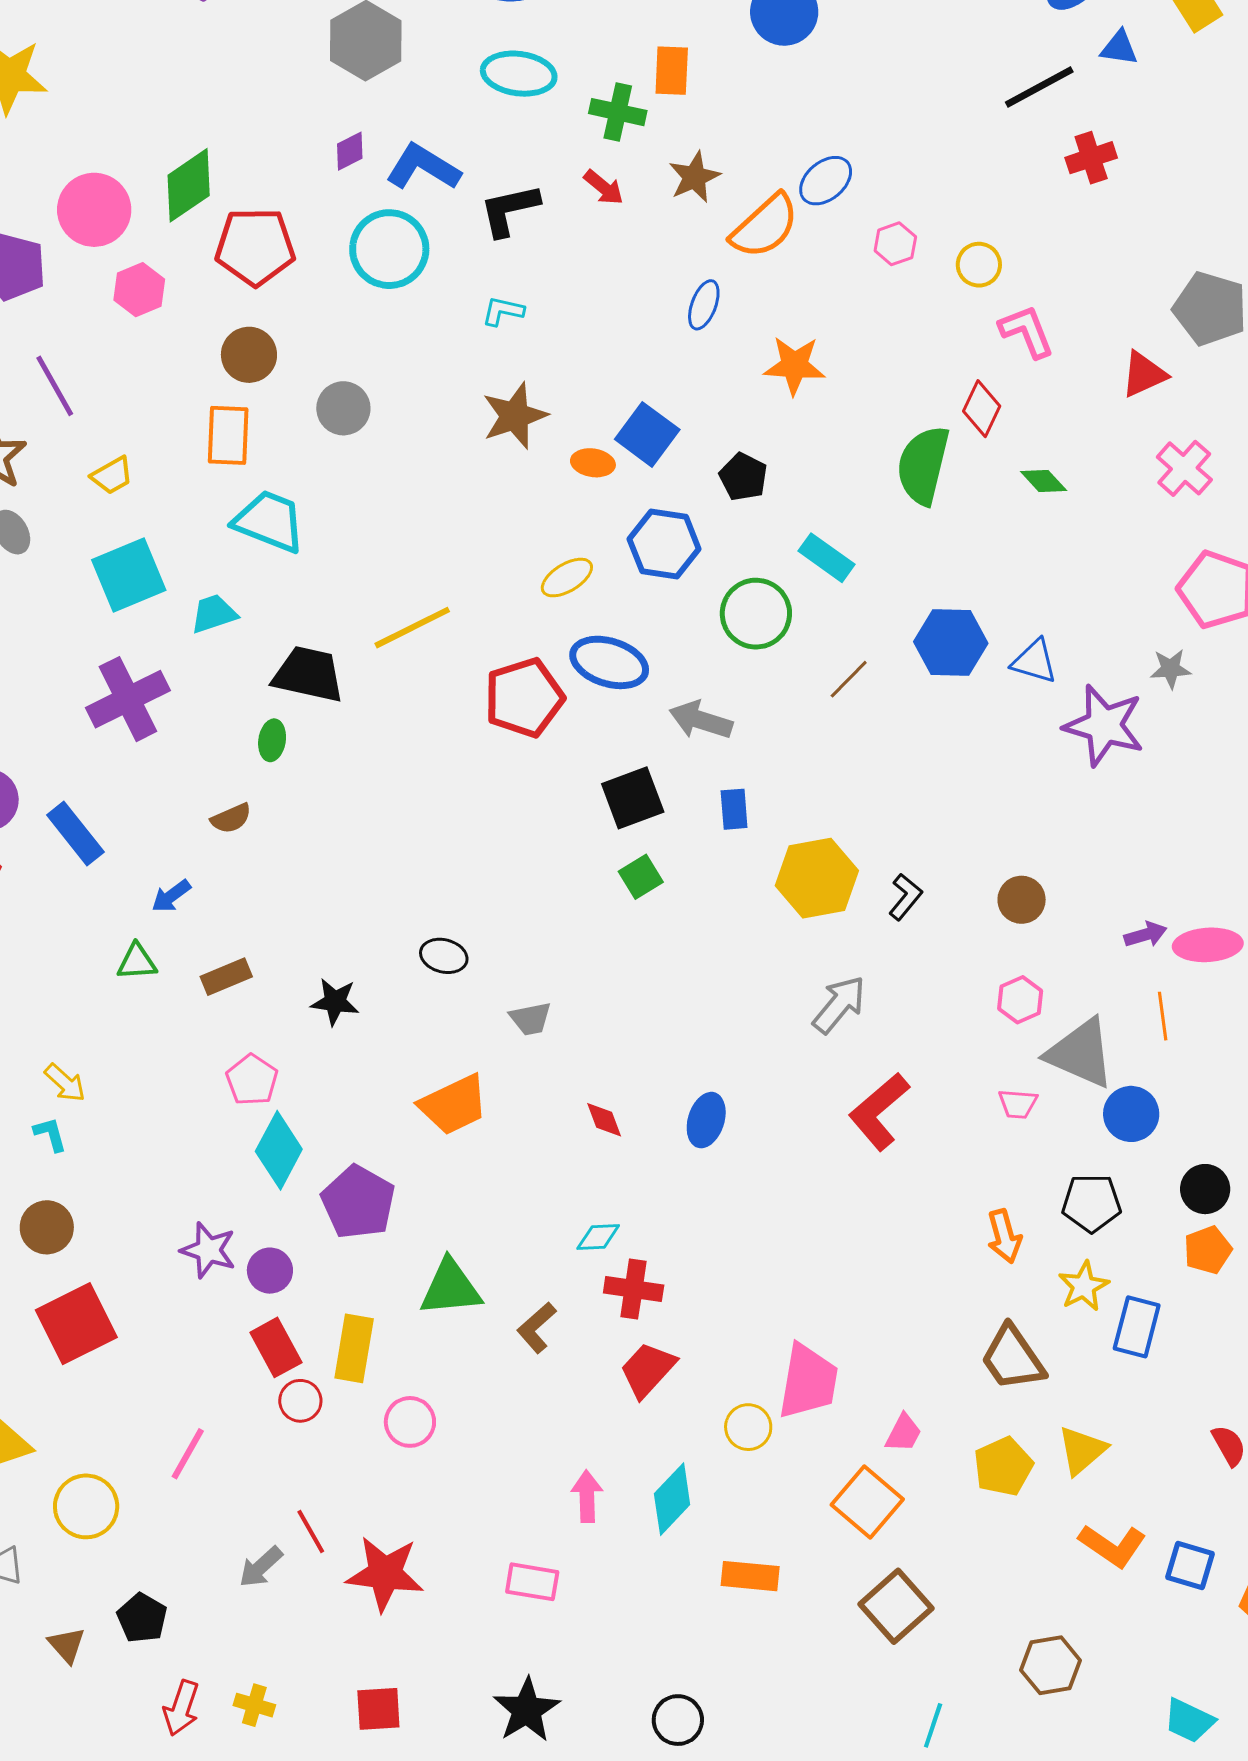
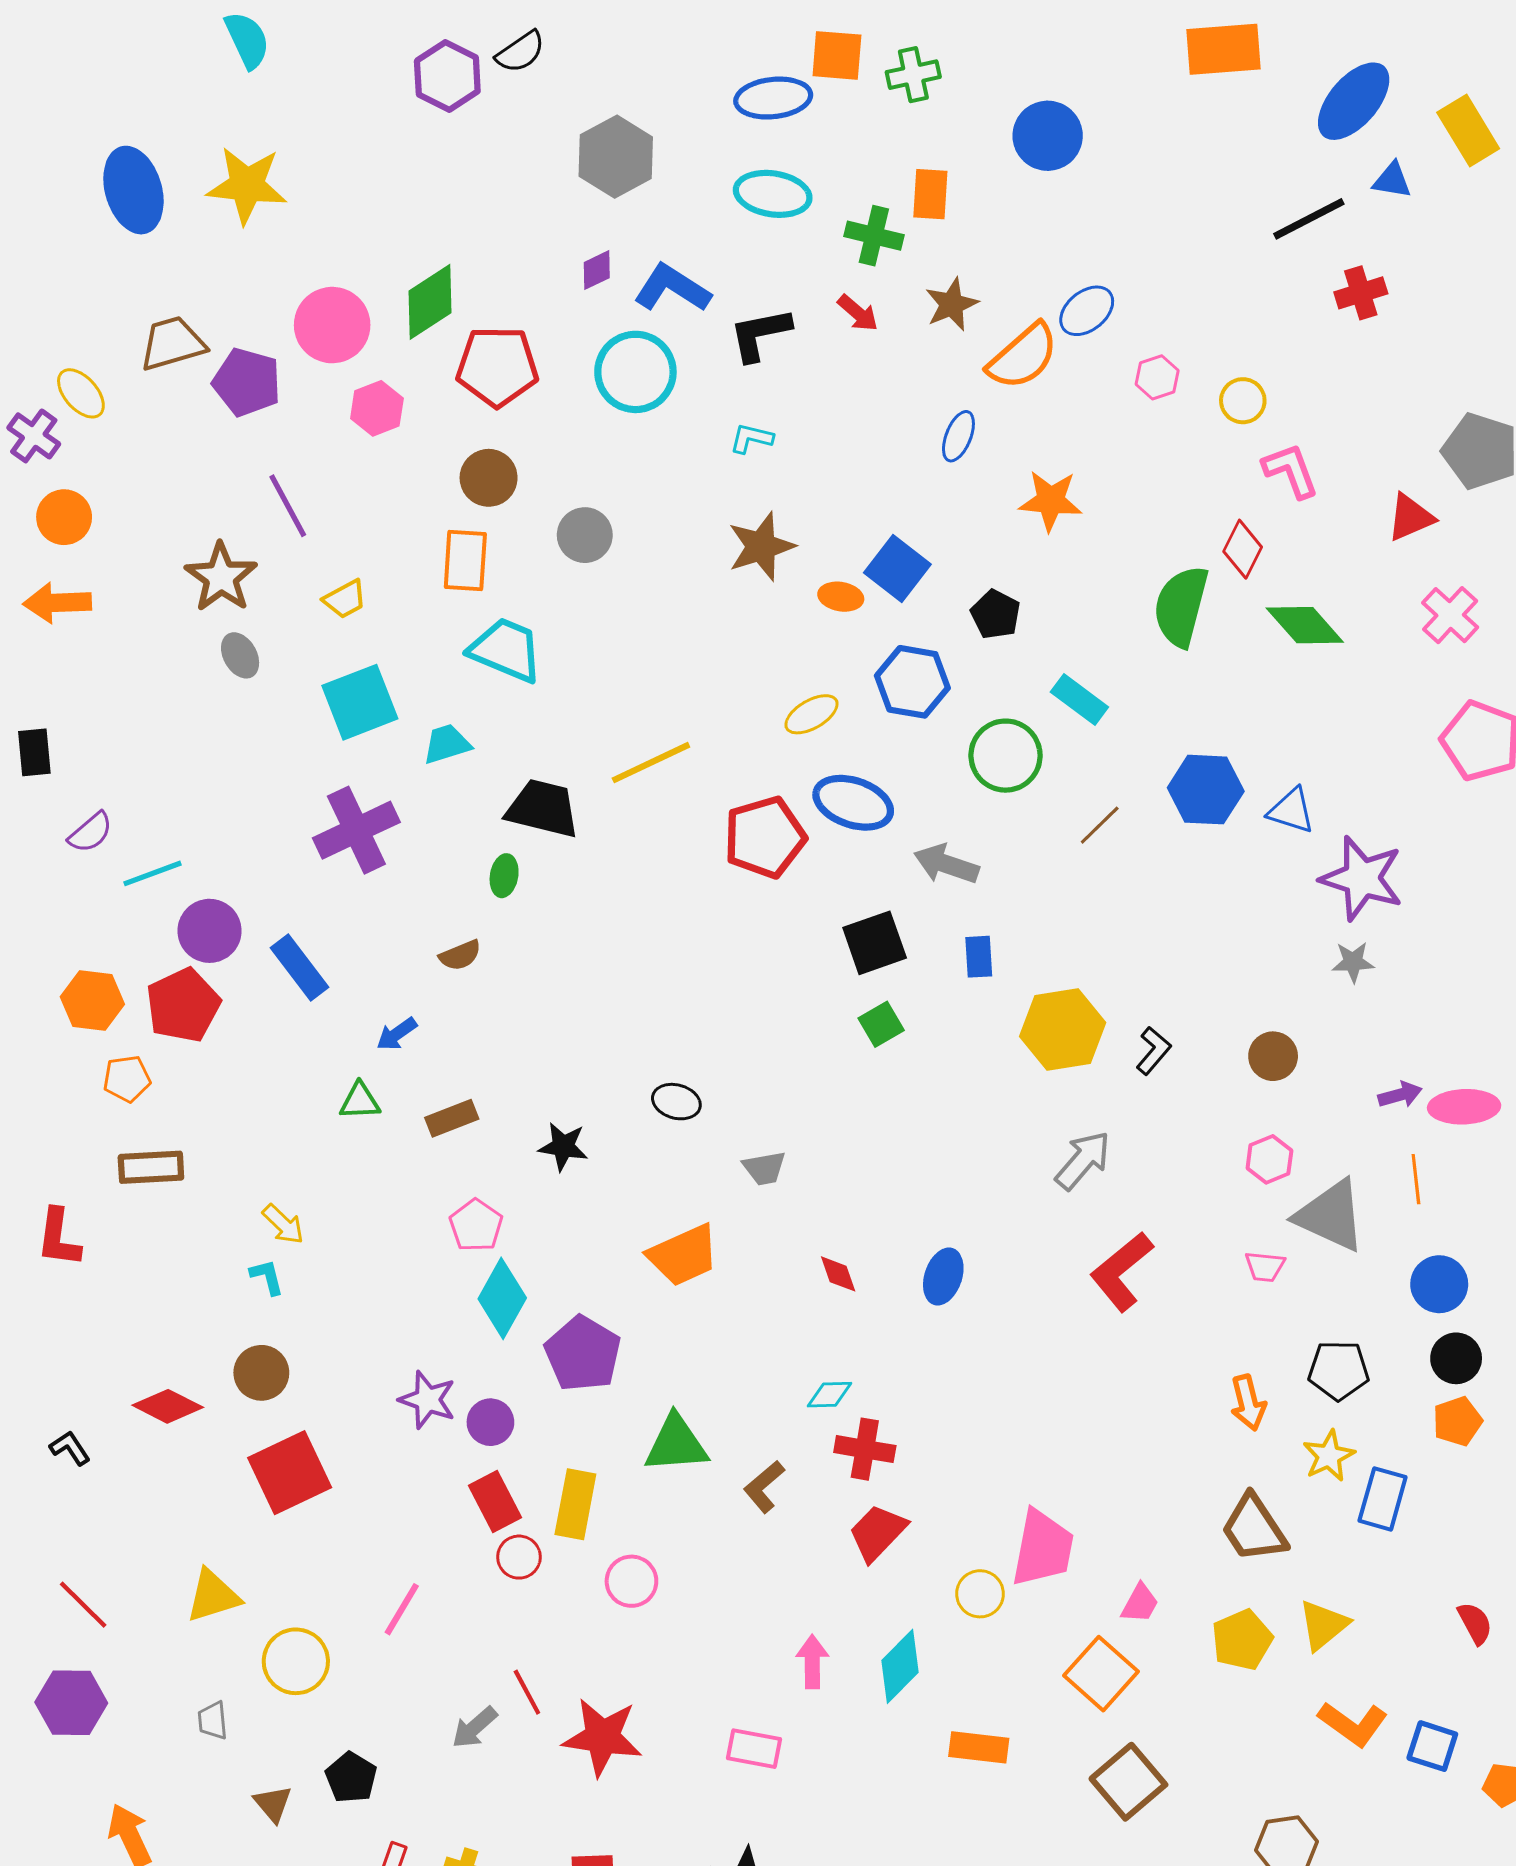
green diamond: (1044, 481) -> (1305, 625), size x1.6
gray star: (1171, 669) -> (1353, 962), moved
blue circle: (1131, 1114) -> (1439, 1284), moved

